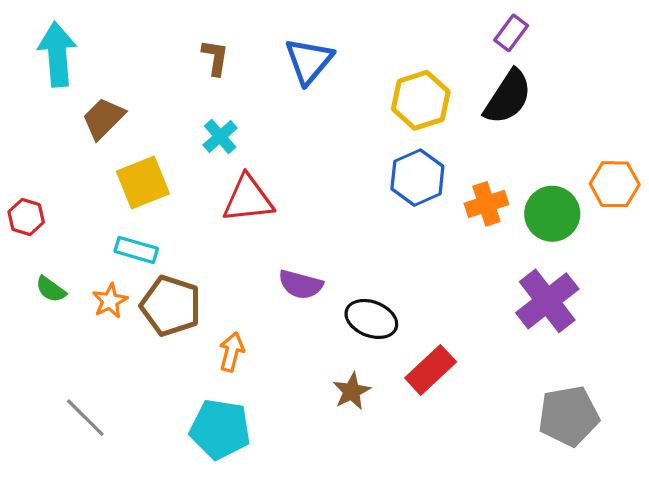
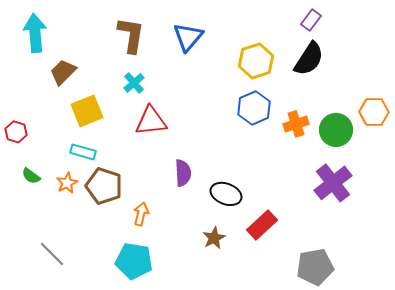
brown L-shape: (215, 58) -> (131, 35), size x1.6
purple semicircle: (301, 284) -> (183, 173), turned -108
gray pentagon: (569, 416) -> (315, 267), moved

